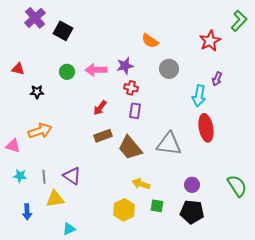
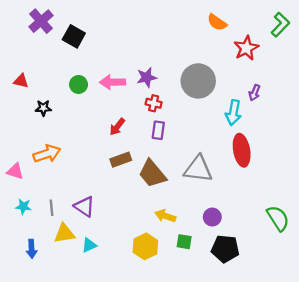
orange semicircle: (150, 41) -> (217, 22), moved
gray circle: (169, 69) -> (198, 81), size x1.5
purple circle: (192, 185) -> (212, 217), moved
cyan triangle: (69, 229) -> (89, 245), moved

